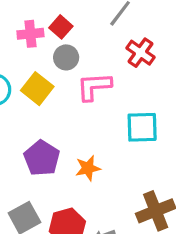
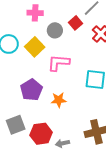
red square: (61, 27) -> (75, 23), moved
pink L-shape: (94, 87) -> (58, 63), moved

